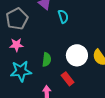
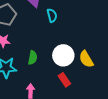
red rectangle: (68, 79) -> (64, 80), moved

